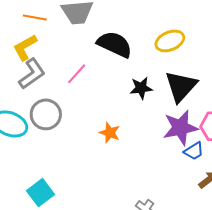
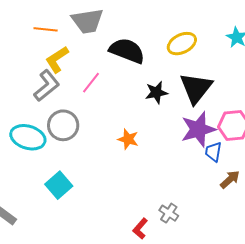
yellow L-shape: (25, 47) -> (57, 60), moved
blue trapezoid: (194, 151) -> (213, 152), turned 135
cyan square: (41, 193) -> (59, 185), moved

